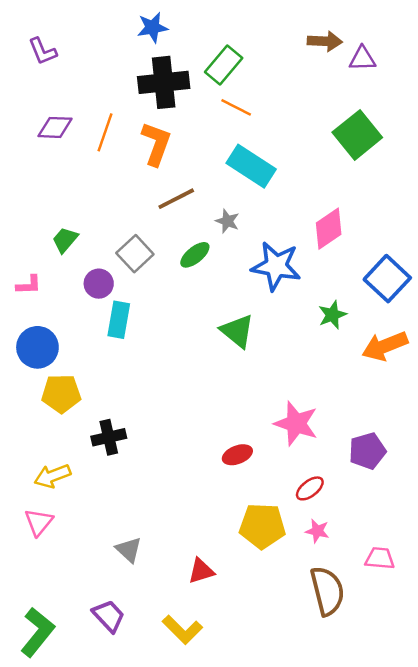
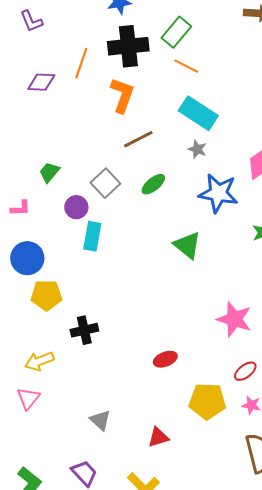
orange line: (105, 132) -> (81, 63), moved
gray star: (227, 221) -> (197, 149), moved
red ellipse: (237, 455) -> (165, 359), moved

